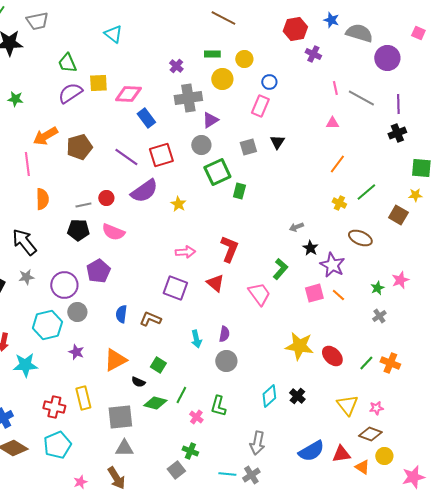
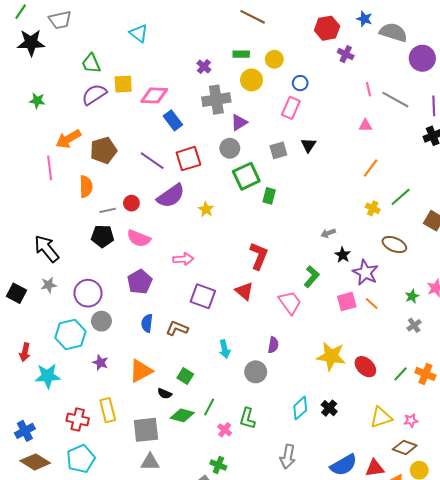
orange semicircle: (42, 199) -> (86, 187), moved
pink arrow: (185, 252) -> (183, 259), moved
purple pentagon: (98, 271) -> (140, 282), moved
purple semicircle: (224, 334) -> (273, 345), moved
yellow triangle: (347, 405) -> (381, 417), turned 50

